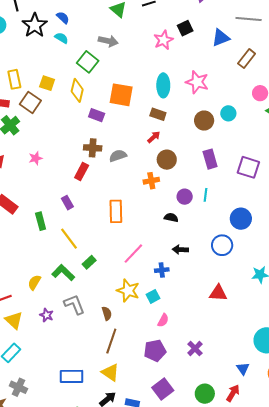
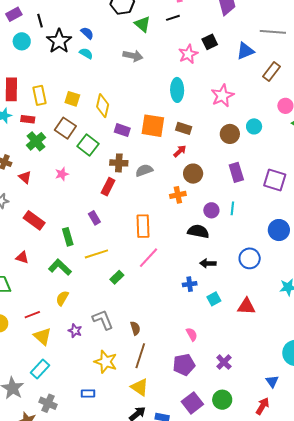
green square: (88, 62) -> (88, 145), moved
pink star: (197, 82) -> (222, 96), turned 30
cyan ellipse: (163, 85) -> (177, 90), moved
orange square: (121, 95) -> (153, 126), moved
brown square: (30, 102) -> (65, 128), moved
black semicircle: (171, 217) -> (198, 231), size x1.5
blue circle: (241, 219) -> (279, 230), moved
yellow line: (69, 239) -> (96, 254), turned -70
pink line: (133, 254) -> (148, 258), moved
green L-shape: (63, 273) -> (60, 267), moved
yellow star: (128, 291) -> (106, 362), moved
cyan square: (153, 296) -> (214, 299), moved
pink semicircle: (163, 320) -> (192, 334), turned -56
blue rectangle: (72, 376) -> (88, 394), moved, size x0.6
green circle: (205, 394) -> (222, 400), moved

